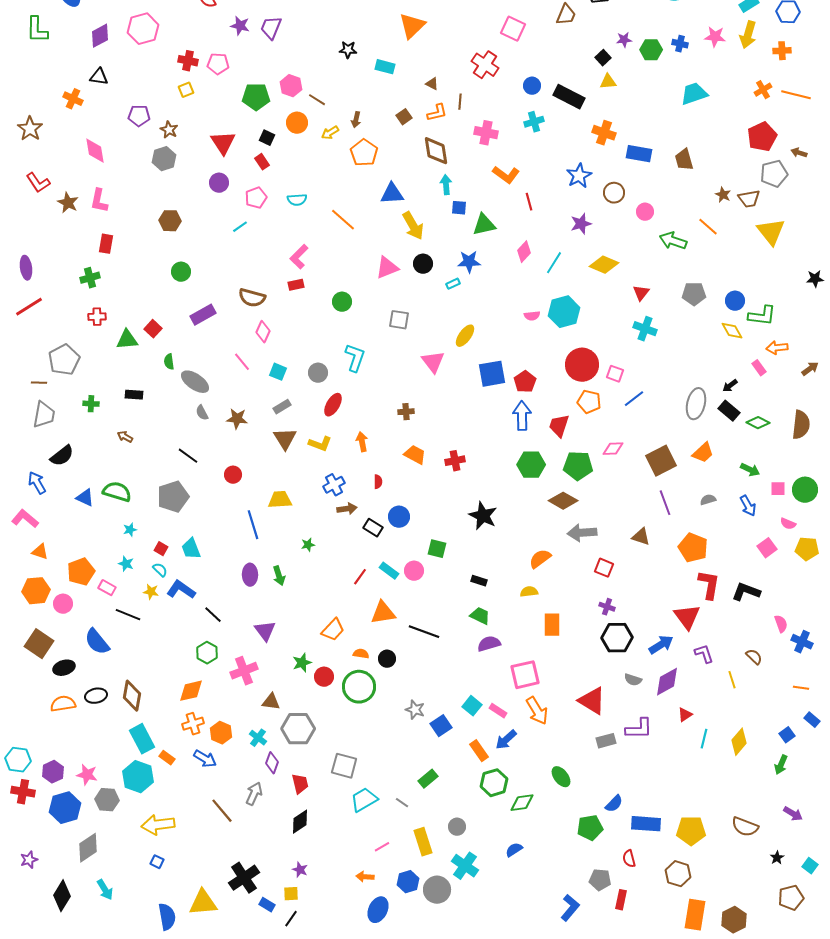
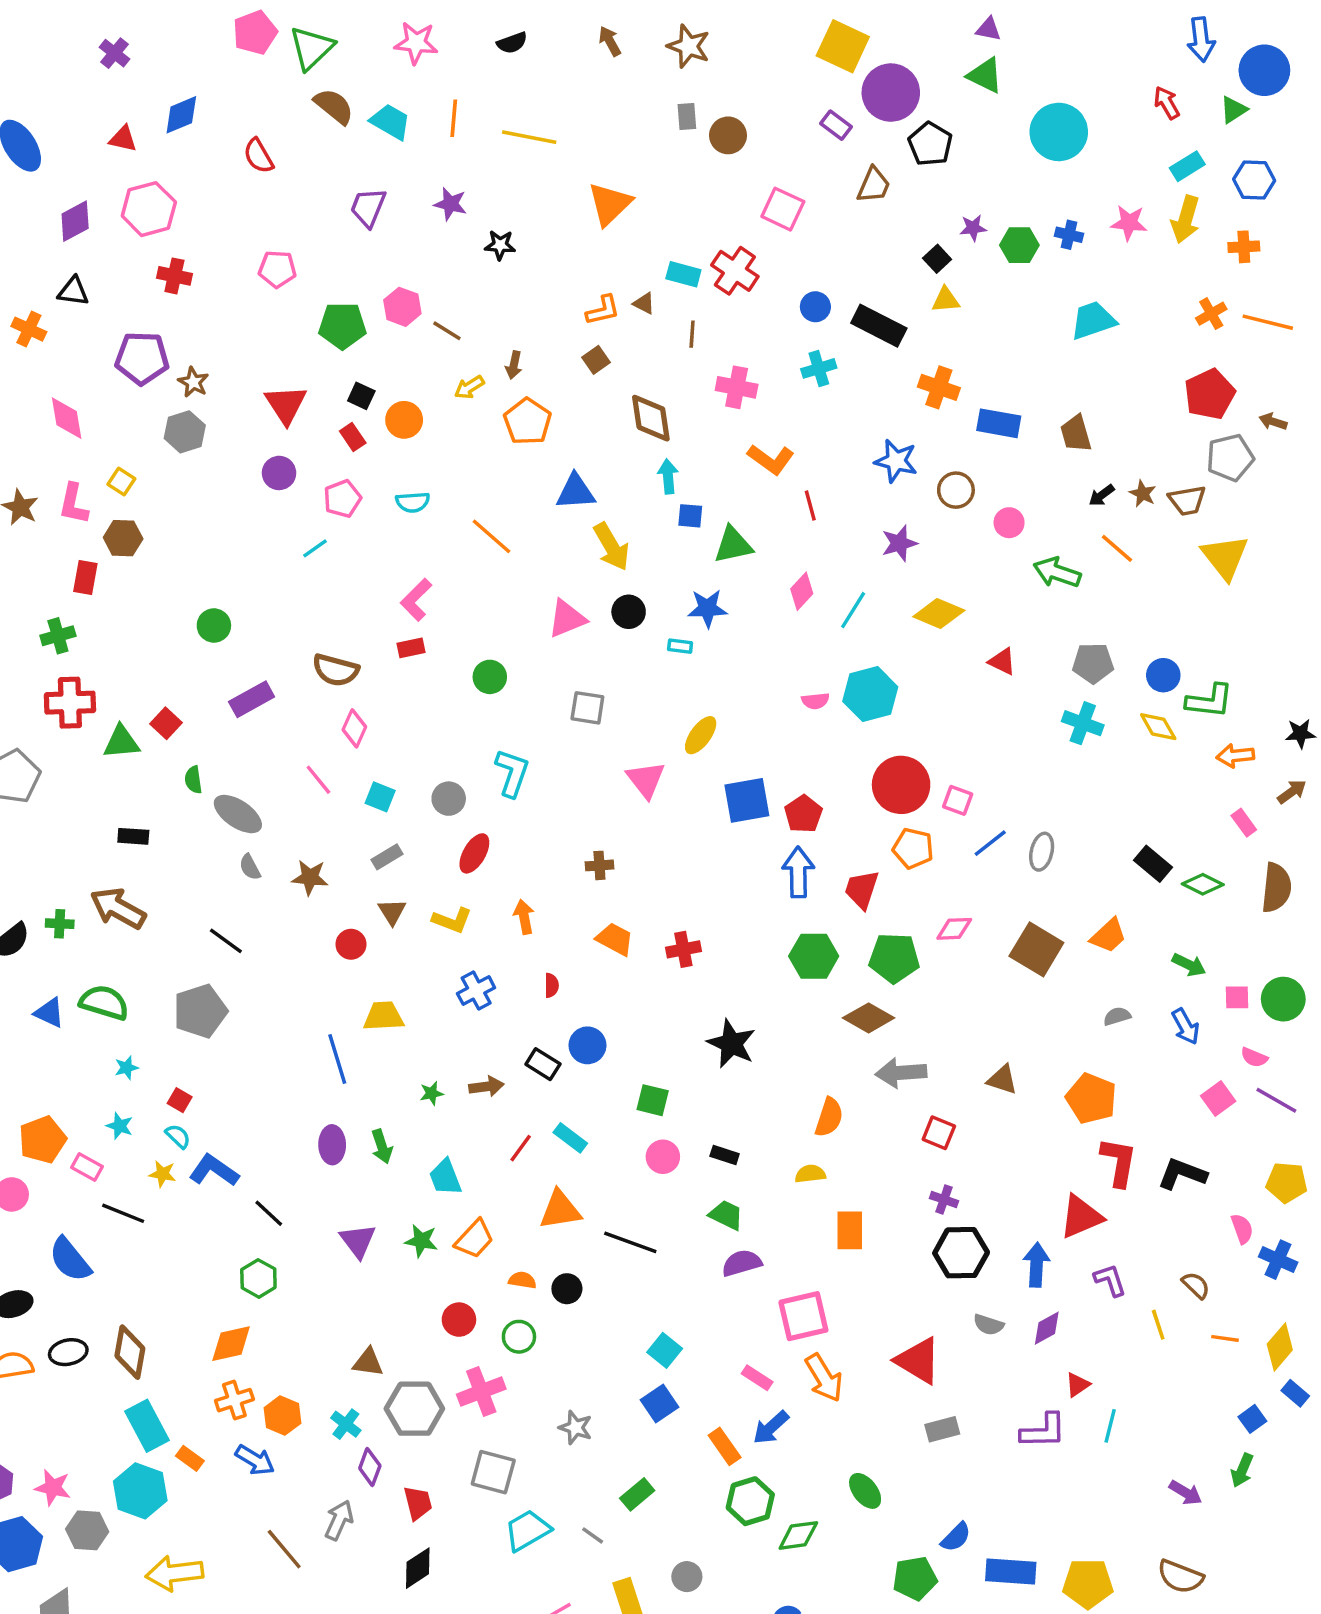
purple star: (240, 26) -> (450, 204), moved
red cross: (188, 61) -> (174, 276), moved
cyan rectangle: (385, 67) -> (683, 274), moved
yellow square: (186, 90) -> (121, 482), moved, turned -35
orange L-shape: (437, 113) -> (603, 310), moved
purple pentagon: (139, 116) -> (142, 358), size x1.4
orange circle: (297, 123) -> (404, 420), moved
blue star: (579, 176) -> (896, 461), turned -30
brown hexagon: (170, 221) -> (123, 538), moved
black star: (815, 279) -> (1300, 733), moved
cyan rectangle: (453, 284) -> (680, 646), turned 32
red triangle: (641, 293) -> (1002, 661), turned -42
red cross: (97, 317) -> (70, 703), size x1.6
cyan cross: (645, 329) -> (1083, 723), moved
pink rectangle: (759, 368) -> (1244, 823), moved
black arrow: (730, 386) -> (1102, 495), moved
green cross: (91, 404) -> (60, 924), moved
gray ellipse: (696, 404) -> (1042, 852), moved, size x0.7
brown arrow: (125, 437) -> (118, 908), size x2.0
brown triangle: (285, 439) -> (392, 912), size x0.7
brown square: (661, 461) -> (1036, 949), turned -32
red circle: (233, 475) -> (351, 944), moved
purple line: (665, 503) -> (1276, 1100), moved, turned -40
brown arrow: (347, 509) -> (486, 1086), moved
cyan trapezoid: (191, 549) -> (445, 1177), moved
yellow pentagon: (807, 549) -> (1287, 1182), moved
orange semicircle: (540, 559) -> (829, 1117), turned 145
pink circle: (414, 571) -> (663, 1157), moved
red triangle: (687, 617) -> (1081, 1217), turned 44
blue arrow: (661, 645) -> (1036, 1265), turned -55
green star: (302, 663) -> (421, 1241), moved, turned 30
pink cross: (244, 671) -> (481, 1392), moved
purple diamond: (667, 682) -> (1047, 1328), size x0.7
green circle: (359, 687) -> (519, 1337), size x0.6
orange line: (801, 688) -> (1225, 1338), moved
cyan square: (472, 706) -> (665, 1350), moved
gray star: (415, 710) -> (575, 1428), moved
purple L-shape: (639, 729) -> (1043, 1431), moved
yellow diamond: (739, 742) -> (1280, 1347), moved
purple arrow: (793, 814) -> (1186, 1493), moved

